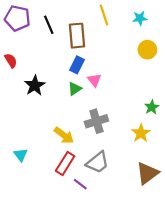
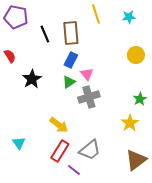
black line: (49, 25) -> (45, 34), moved
yellow circle: (147, 50) -> (136, 55), moved
gray cross: (96, 121) -> (89, 97), moved

